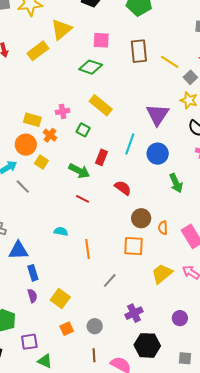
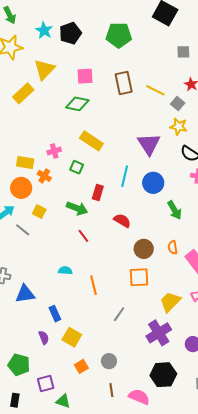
yellow square: (41, 162) -> (39, 211), moved
red line: (83, 199) -> (83, 236), turned 32
orange semicircle: (163, 228) -> (173, 247), moved
blue rectangle: (33, 273) -> (55, 314), moved
purple cross: (134, 313) -> (159, 333), moved, size x1.4

